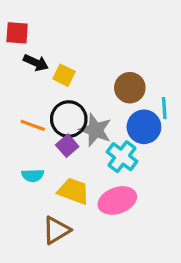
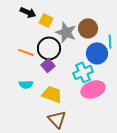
gray star: (95, 130) -> (66, 32), moved
cyan cross: (122, 157) -> (83, 72), turned 30
pink ellipse: (117, 200) -> (93, 89), moved
brown triangle: (56, 230) -> (57, 119), moved, turned -42

